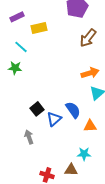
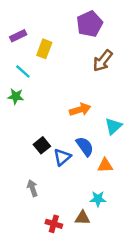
yellow rectangle: (39, 28) -> (44, 49), turned -56
orange arrow: (90, 73) -> (80, 110), moved
gray arrow: (29, 137) -> (32, 188), moved

